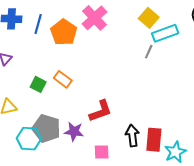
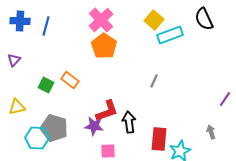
orange pentagon: (64, 32) -> (104, 46), moved
gray line: (149, 52) -> (154, 81), moved
purple star: (74, 132) -> (94, 126), moved
black arrow: (132, 136) -> (129, 122), moved

